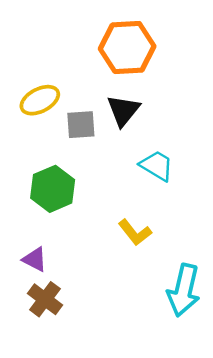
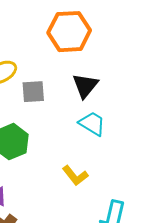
black triangle: (123, 110) -> (85, 86), moved

